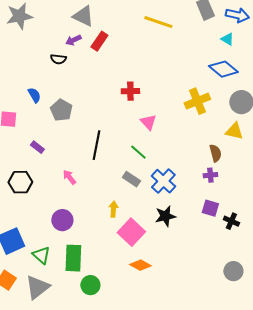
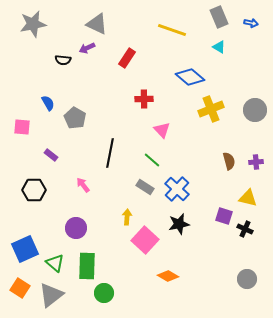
blue arrow: (237, 15) -> (251, 23), size x0.6
cyan triangle: (227, 39) -> (219, 47), moved
red rectangle: (99, 41) -> (127, 58), moved
black semicircle: (58, 59) -> (63, 60), moved
blue diamond: (223, 69) -> (190, 77), moved
yellow triangle: (234, 131) -> (248, 198), moved
purple cross: (210, 175) -> (256, 162), moved
orange diamond: (140, 265) -> (168, 276), moved

